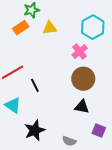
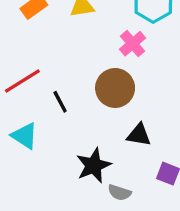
brown circle: (83, 79) -> (115, 88), moved
black star: (35, 130) -> (94, 165), moved

